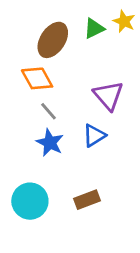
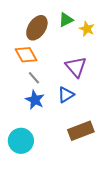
yellow star: (124, 21) -> (87, 29), moved
brown rectangle: (87, 200) -> (81, 131), moved, size x1.4

